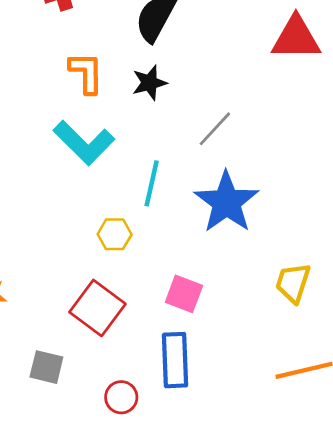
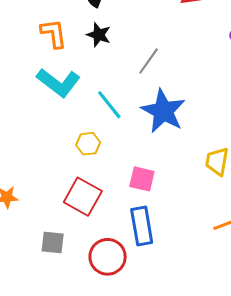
black star: (149, 83) -> (99, 35), turned -30
cyan line: (152, 183) -> (109, 105), turned -44
red circle: (121, 397) -> (108, 257), size x1.6

